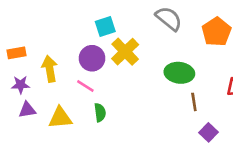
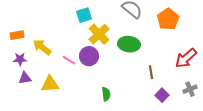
purple circle: (92, 58) -> (89, 56), moved
yellow arrow: (50, 69) -> (42, 47), turned -42
green ellipse: (179, 73) -> (129, 44), moved
green semicircle: (100, 113) -> (106, 94), moved

